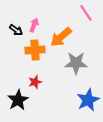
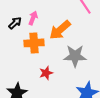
black arrow: (16, 30) -> (15, 23), turned -80
red star: (35, 82) -> (46, 73), moved

